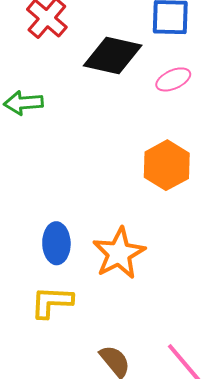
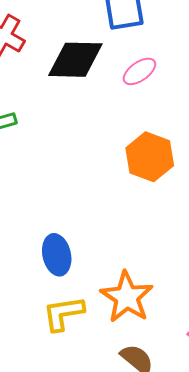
orange star: (119, 253) -> (127, 297), moved

